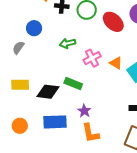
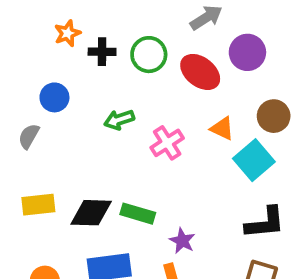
orange triangle: (116, 63) -> (222, 128), moved
green rectangle: (73, 84) -> (138, 214), moved
purple star: (84, 111) -> (182, 241), moved

